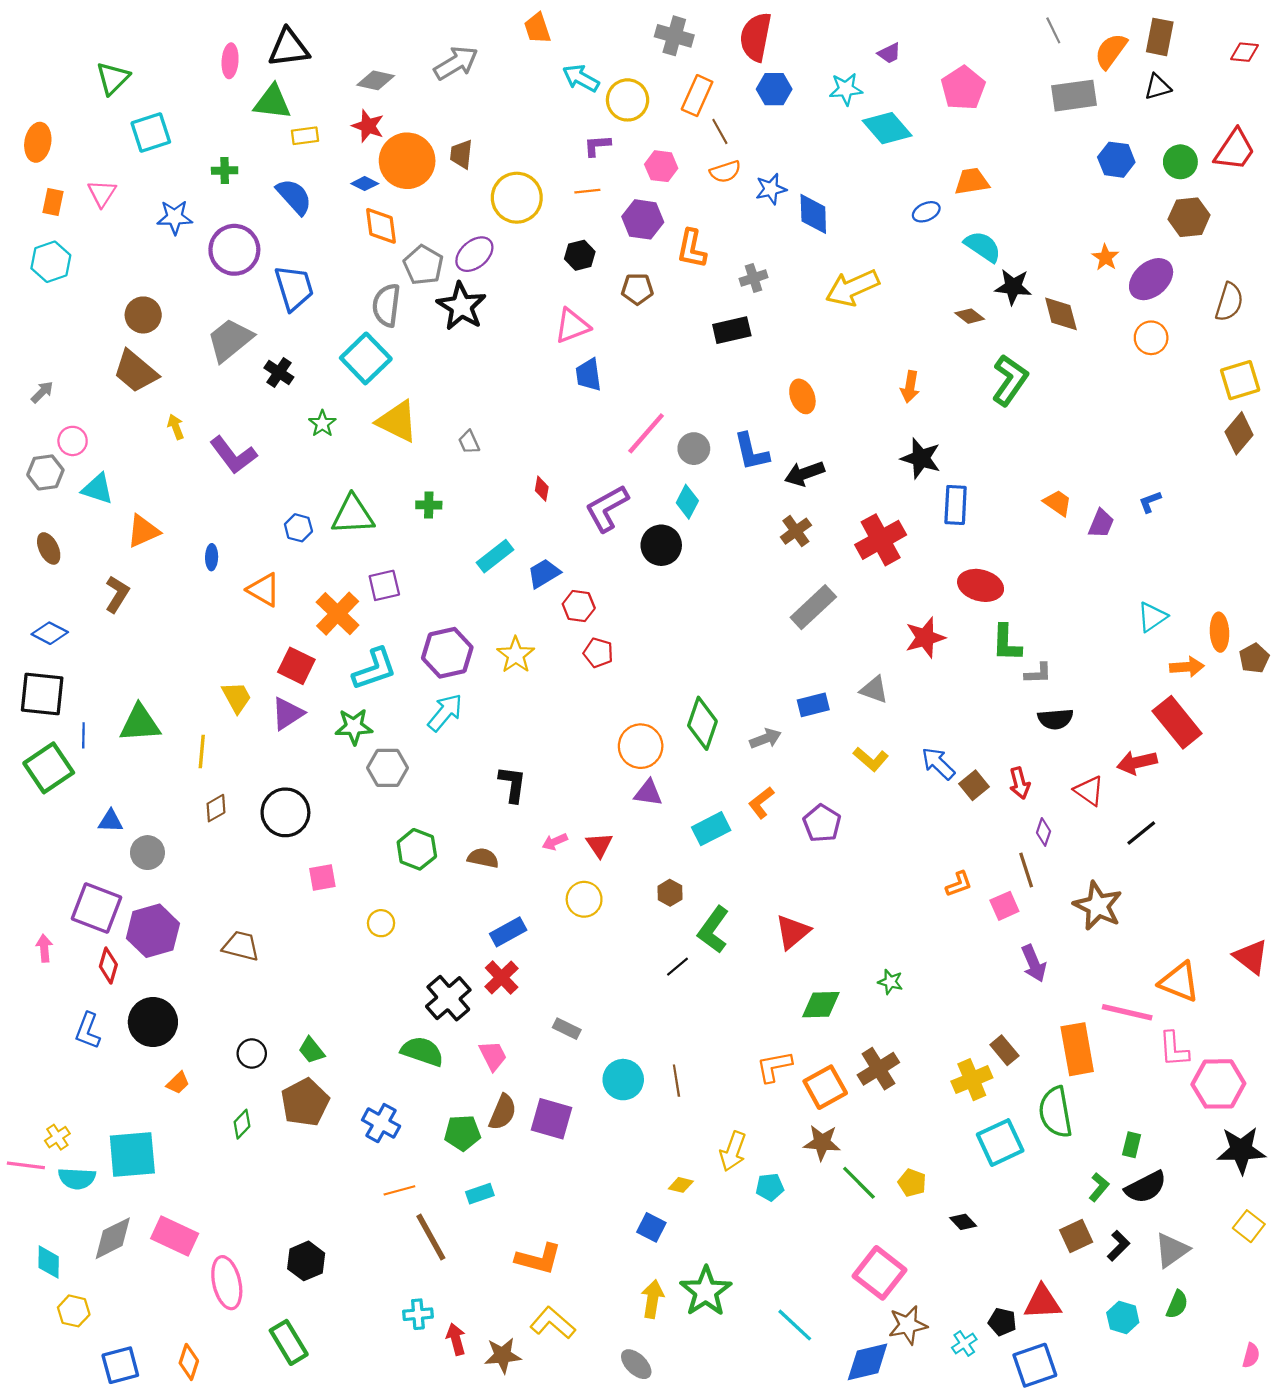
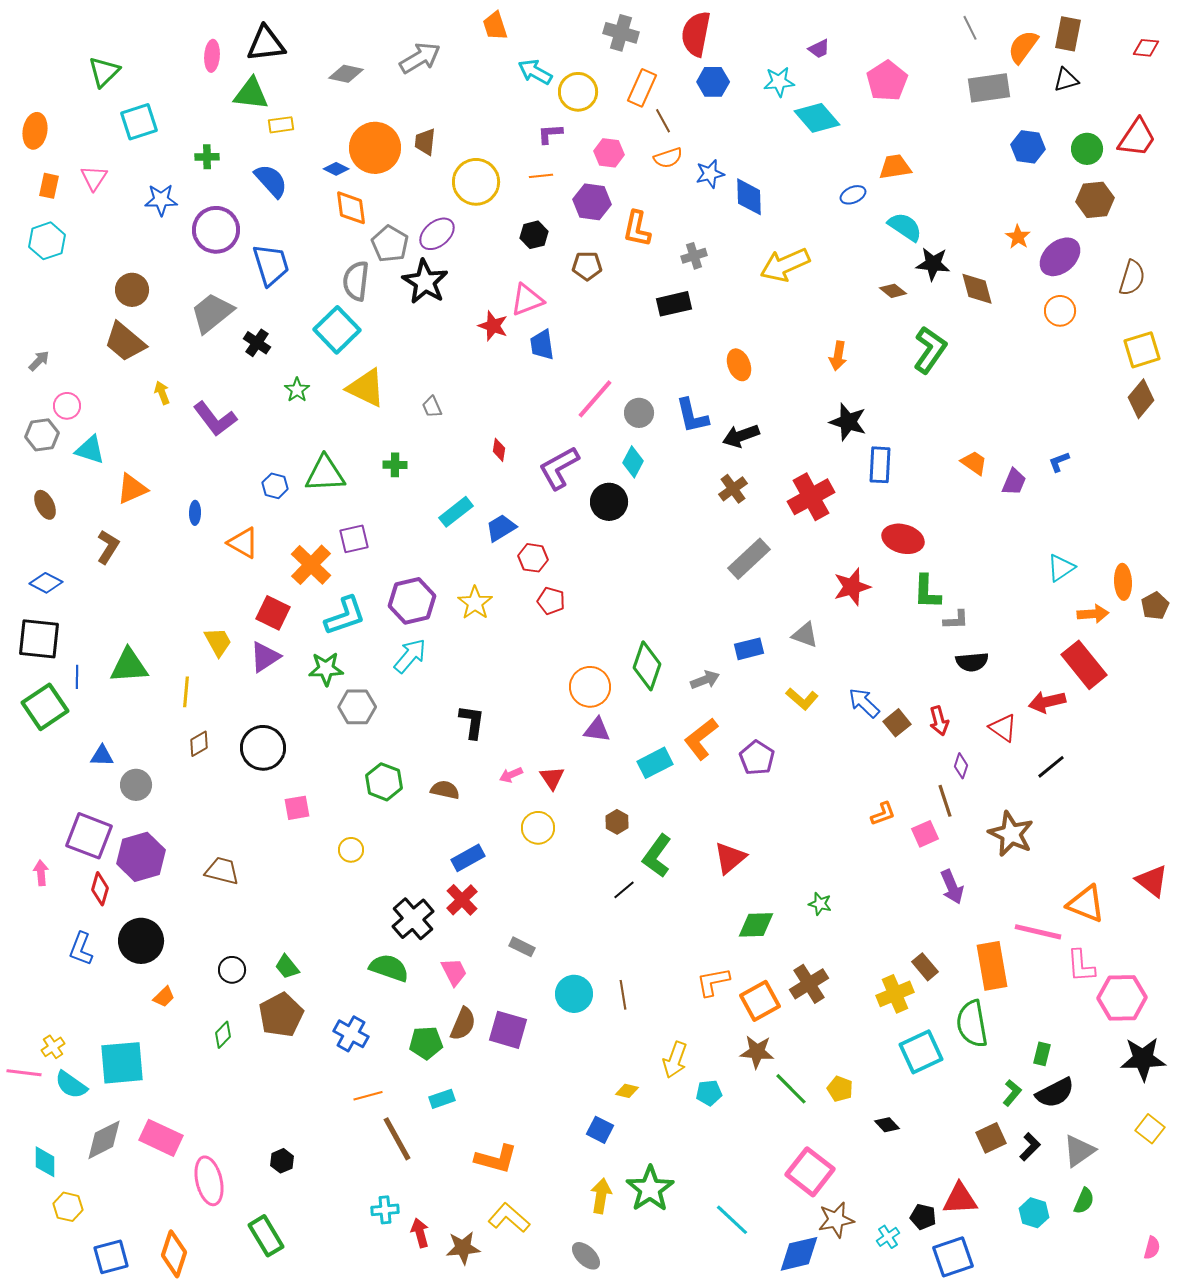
red star: (368, 126) -> (493, 326), moved
orange L-shape: (761, 803) -> (701, 739), size x1.4
cyan semicircle: (77, 1178) -> (71, 1085), turned 32
black hexagon: (306, 1261) -> (282, 1161), size x0.7
orange diamond: (189, 1362) -> (174, 1254), size x1.4

